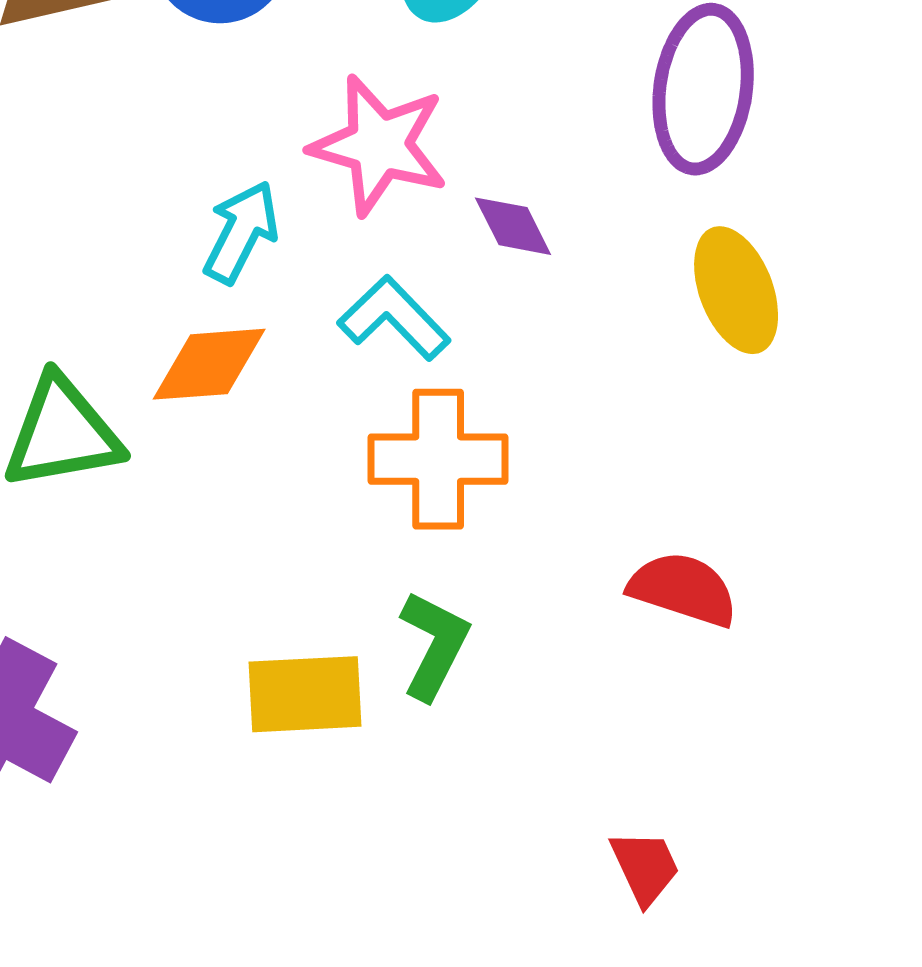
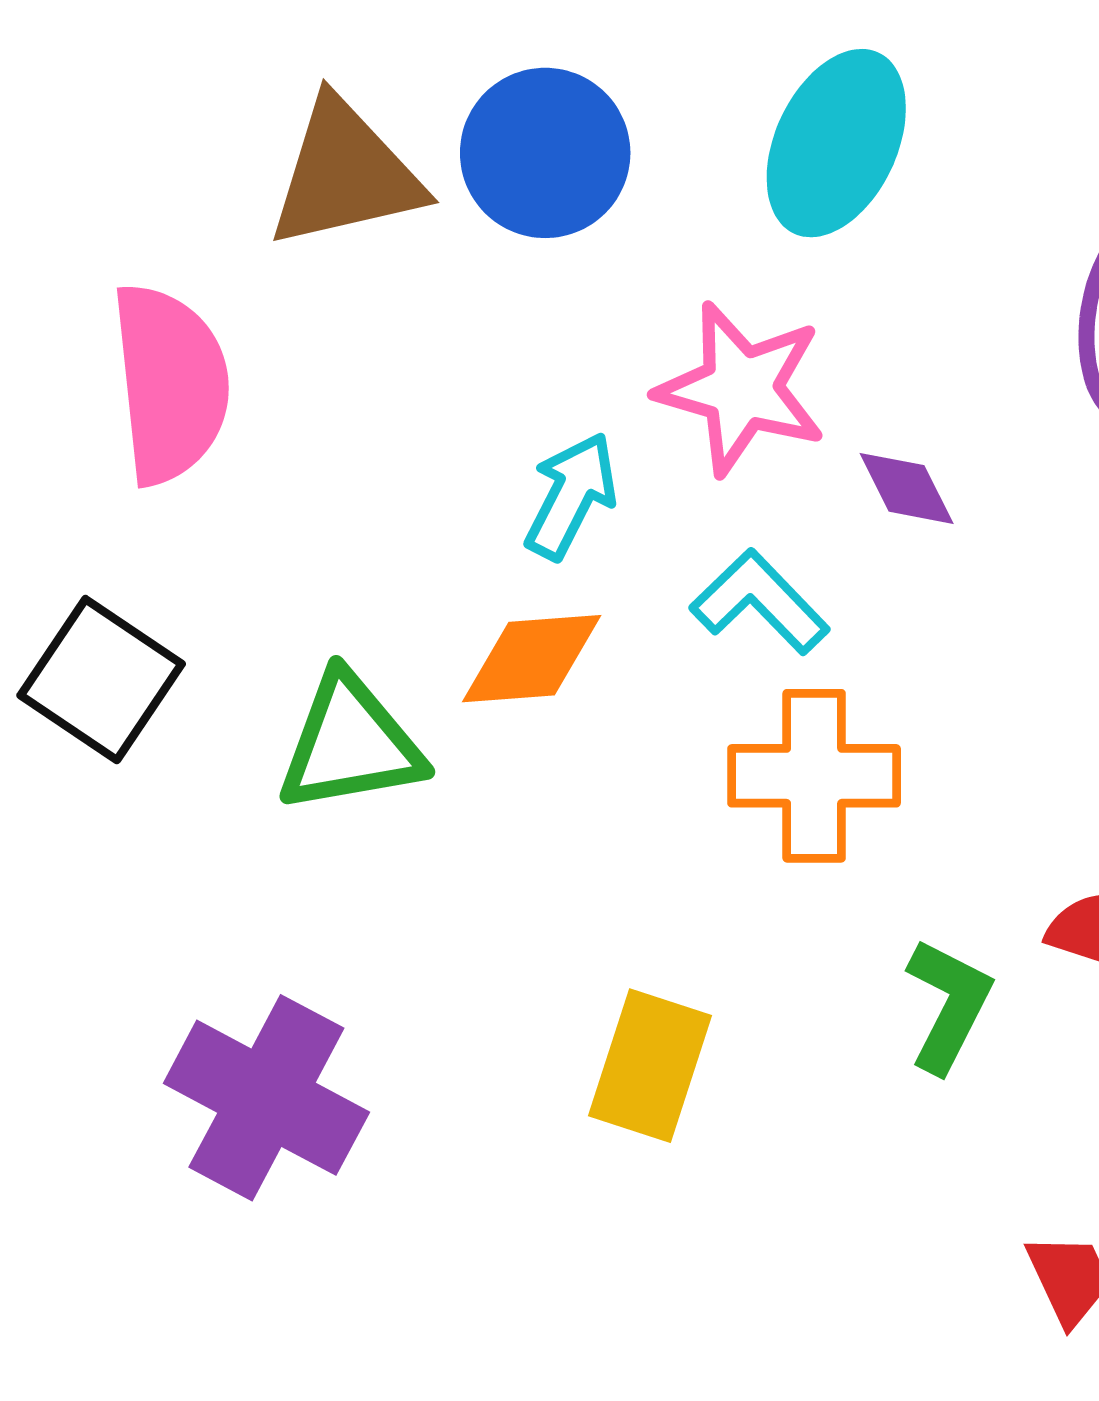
green L-shape: (434, 645) -> (948, 1005), moved
yellow rectangle: (305, 694) -> (650, 1066), turned -69

